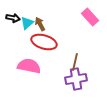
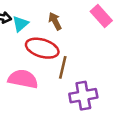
brown arrow: (40, 24) -> (55, 21), moved
brown line: (75, 62) -> (63, 67), moved

